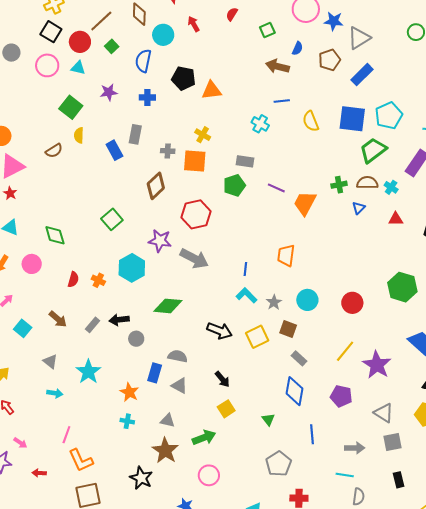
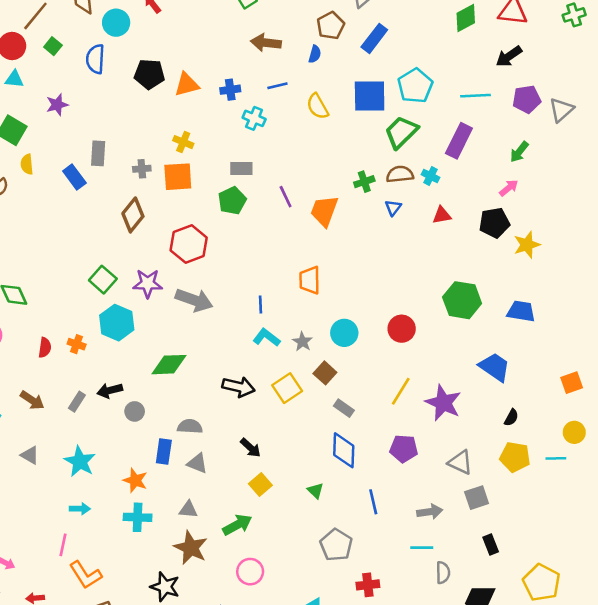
blue semicircle: (298, 48) -> (315, 54), moved
blue cross: (147, 97) -> (230, 90), moved
purple line: (276, 188) -> (286, 197), turned 48
green square: (112, 219) -> (103, 280), moved
brown square: (288, 329) -> (325, 373), turned 30
cyan arrow: (55, 393) -> (80, 509), moved
cyan cross: (127, 421) -> (138, 517), size x1.5

